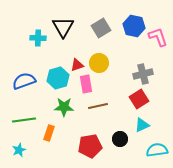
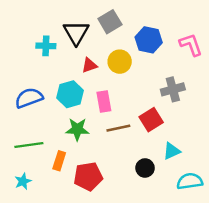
blue hexagon: (134, 26) -> (149, 40), moved
gray square: (101, 28) -> (110, 22), moved
yellow circle: (99, 63) -> (120, 62), moved
red triangle: (77, 65) -> (89, 65), moved
red square: (139, 99) -> (151, 120), moved
red pentagon: (90, 146) -> (88, 176), moved

